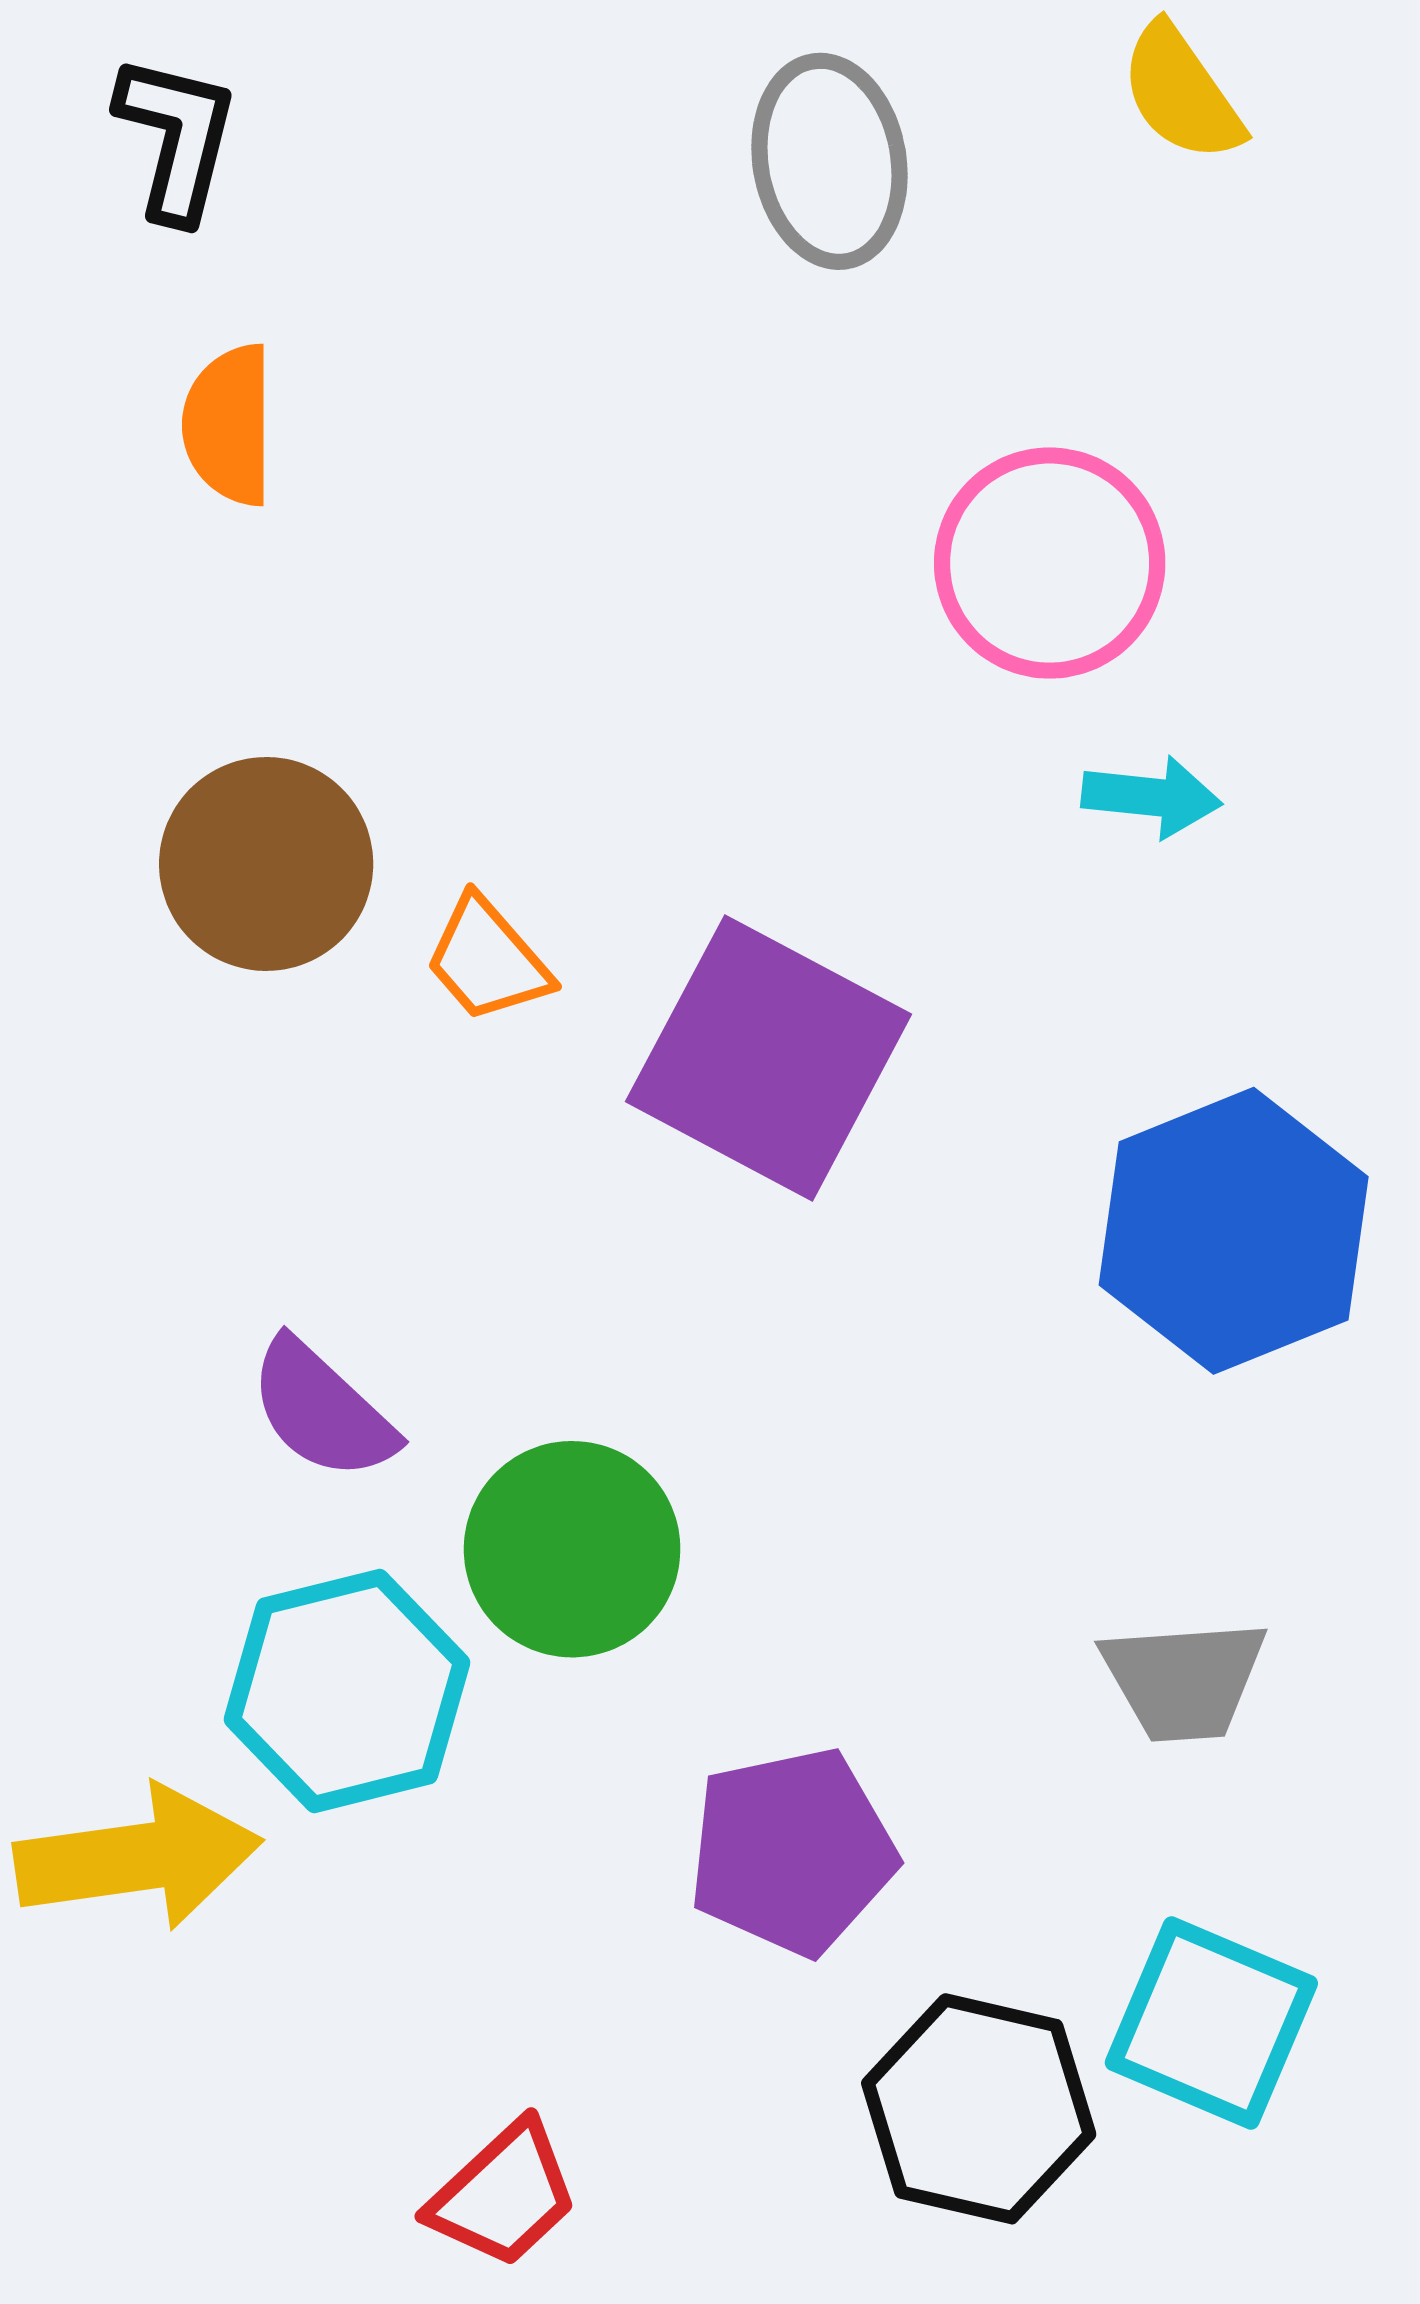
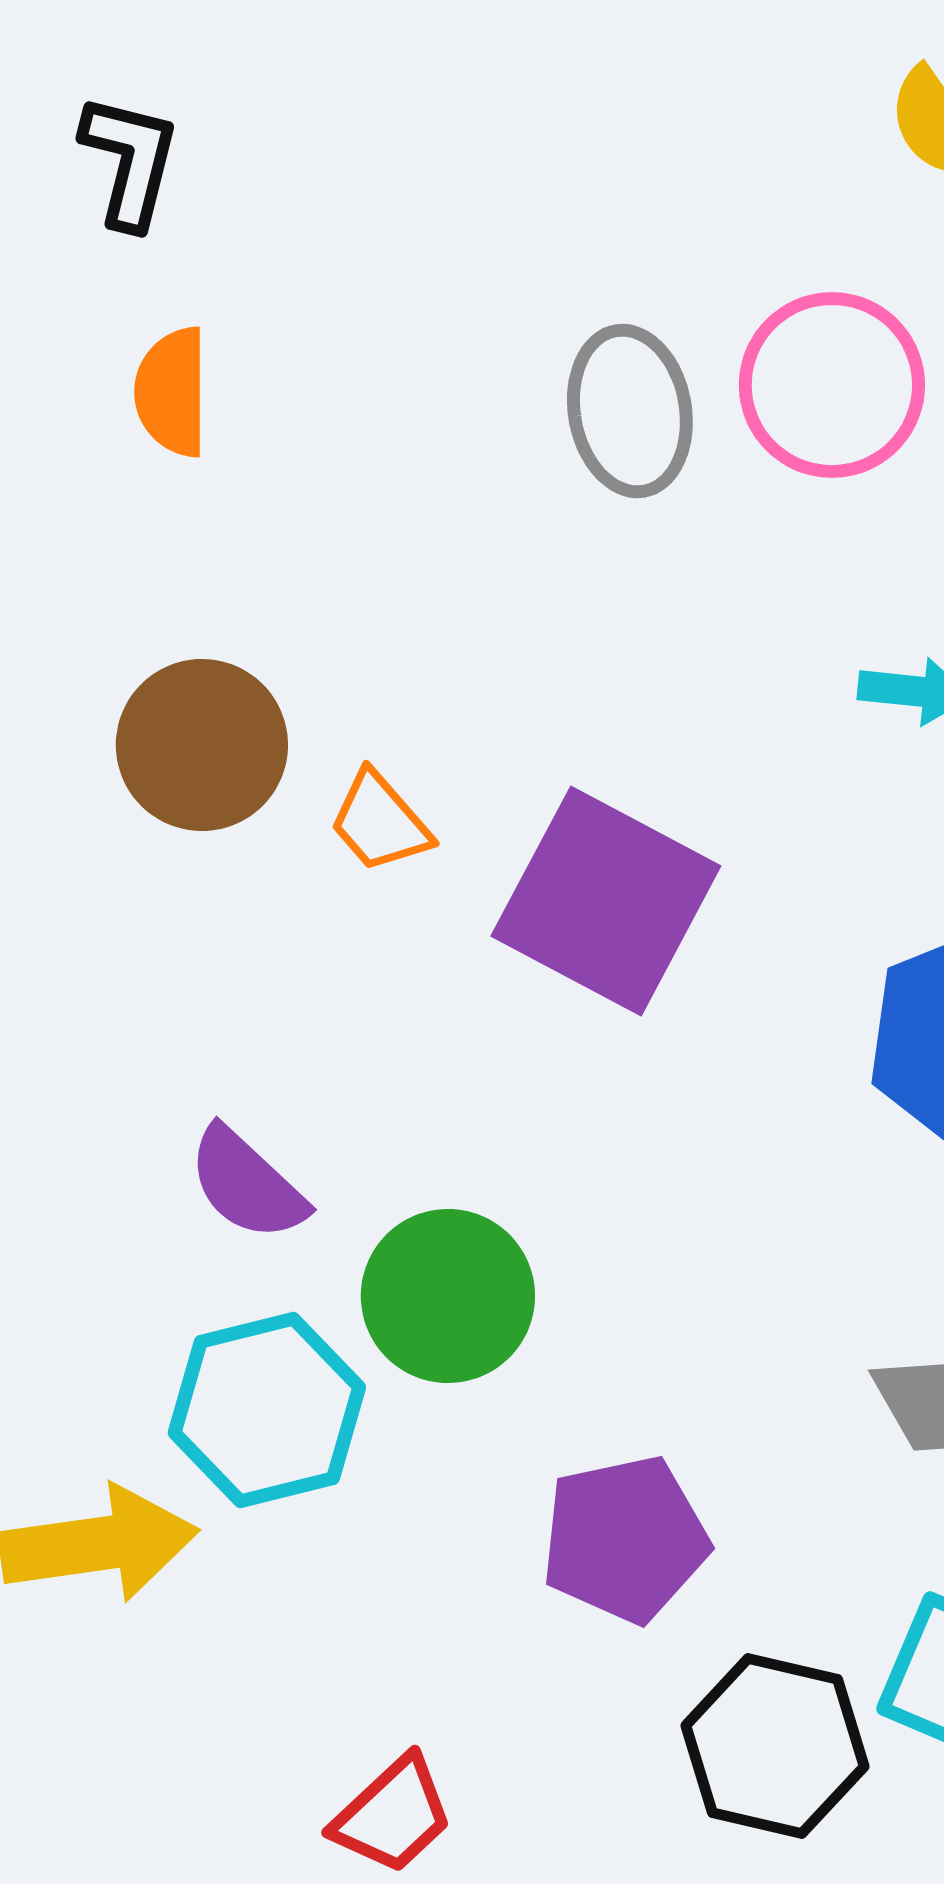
gray ellipse: (829, 161) -> (630, 411), moved
pink circle: (1050, 563) -> (832, 385), moved

